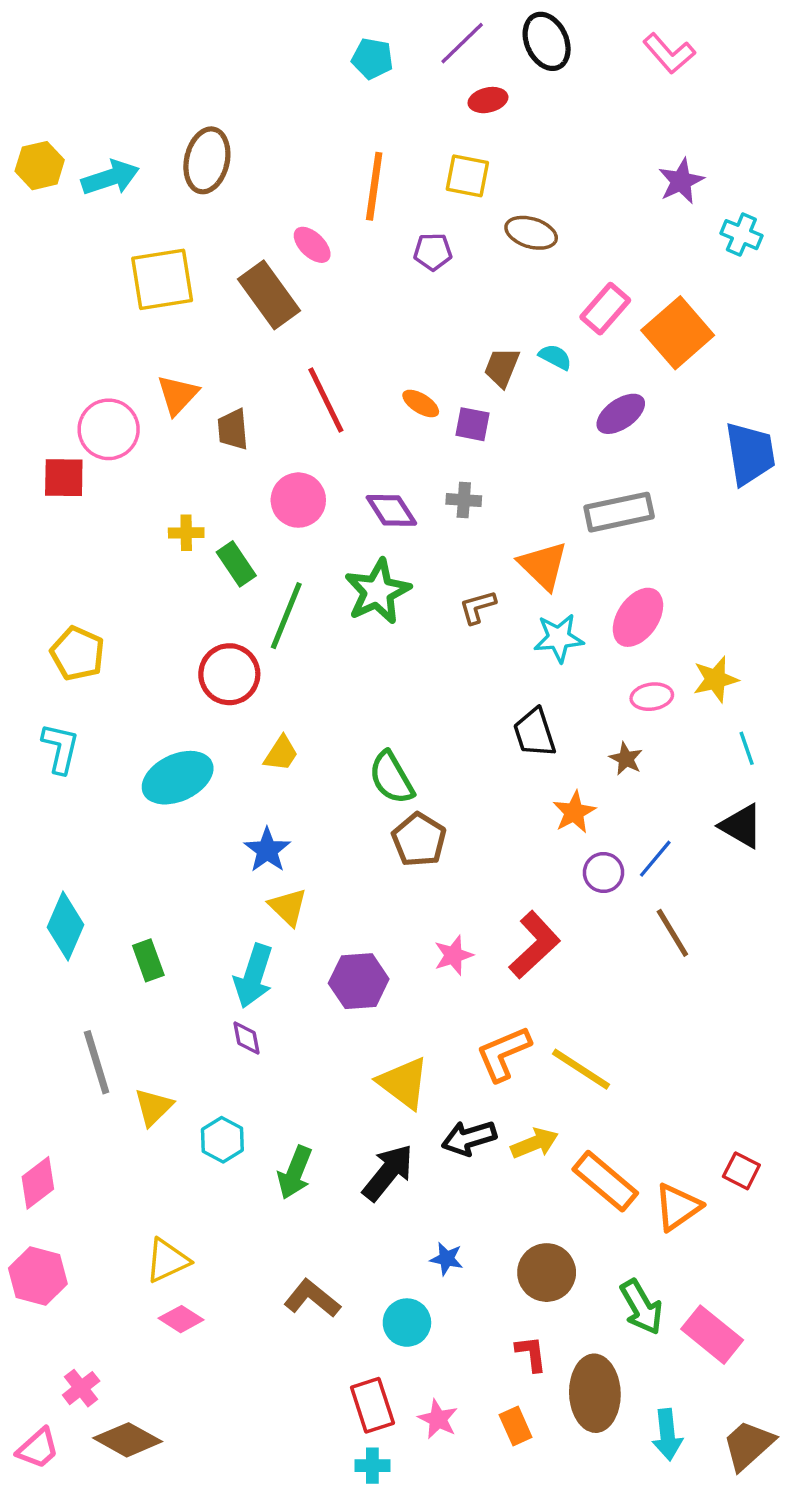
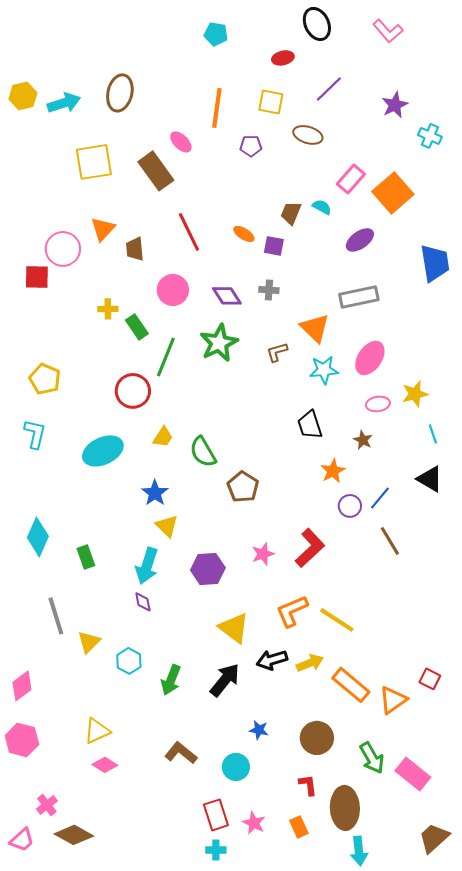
purple line: (462, 43) -> (329, 89), moved
green semicircle: (391, 778) -> (203, 452), moved
cyan arrow: (667, 1435) -> (359, 851), moved

